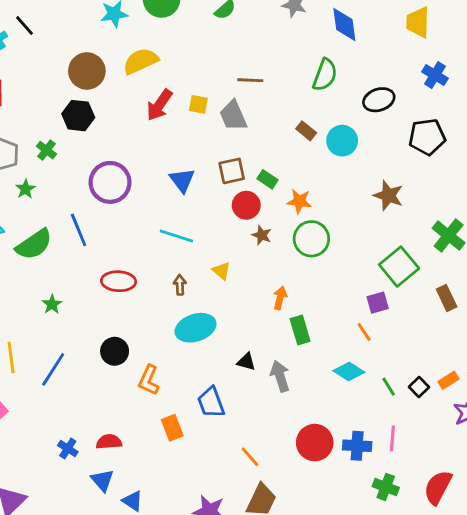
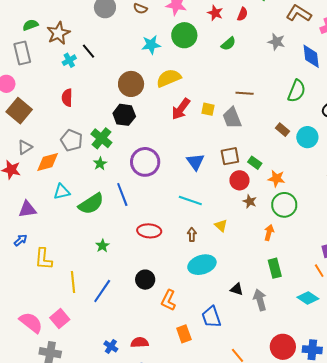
green cross: (46, 150) -> (101, 138), size x1.5
green star: (25, 189) -> (100, 164), moved
orange arrow: (280, 298) -> (269, 233), moved

